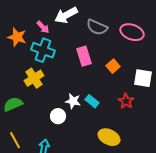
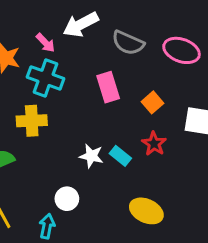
yellow cross: (34, 78) -> (32, 121), turned 30
red star: (126, 101) -> (154, 144), moved
white circle: (58, 116) -> (67, 199), moved

